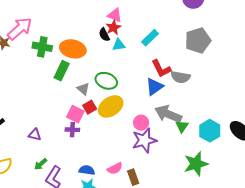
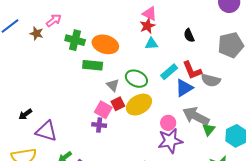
pink arrow: (20, 29) -> (54, 20), size x0.6
black semicircle: (104, 35) -> (189, 35), moved
cyan rectangle: (150, 38) -> (169, 72), moved
green rectangle: (62, 71) -> (93, 65), turned 66
purple triangle: (35, 135) -> (46, 131), moved, size x1.6

